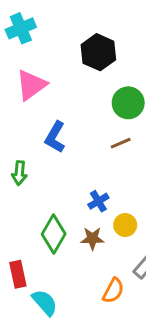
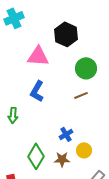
pink triangle: (31, 85) -> (38, 56), moved, turned 40

